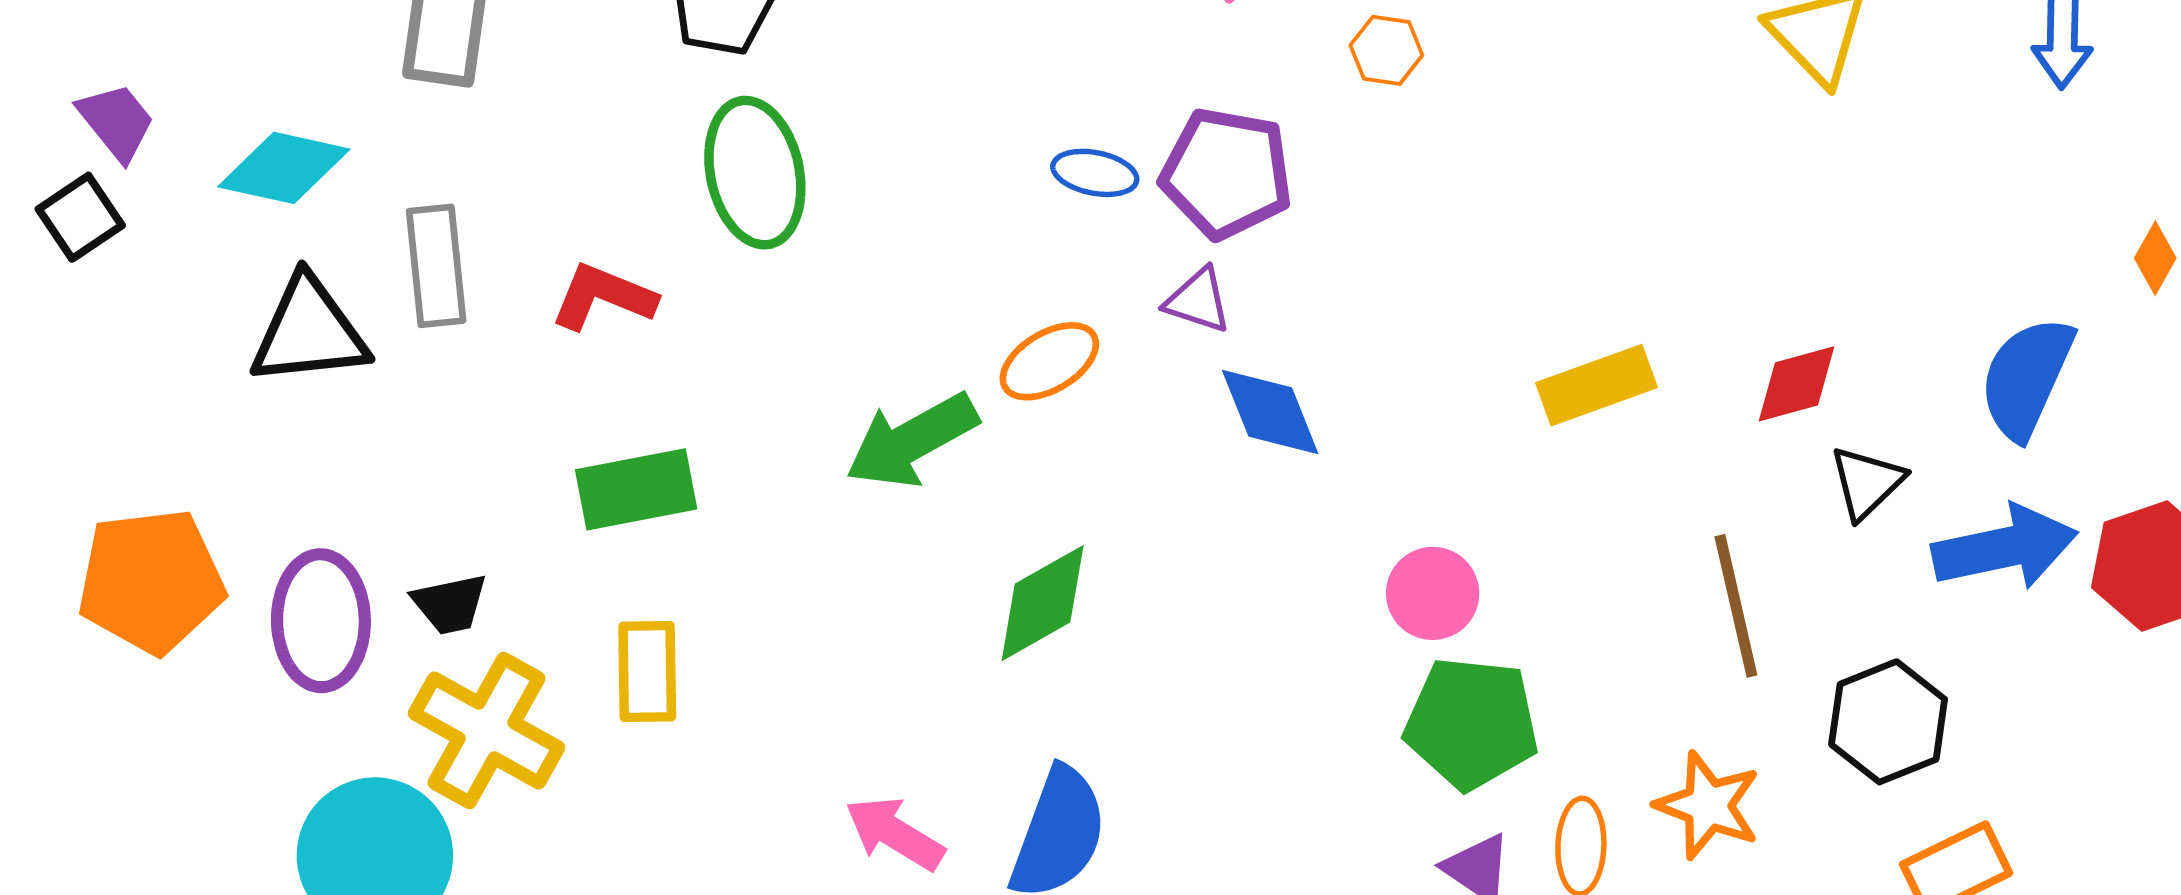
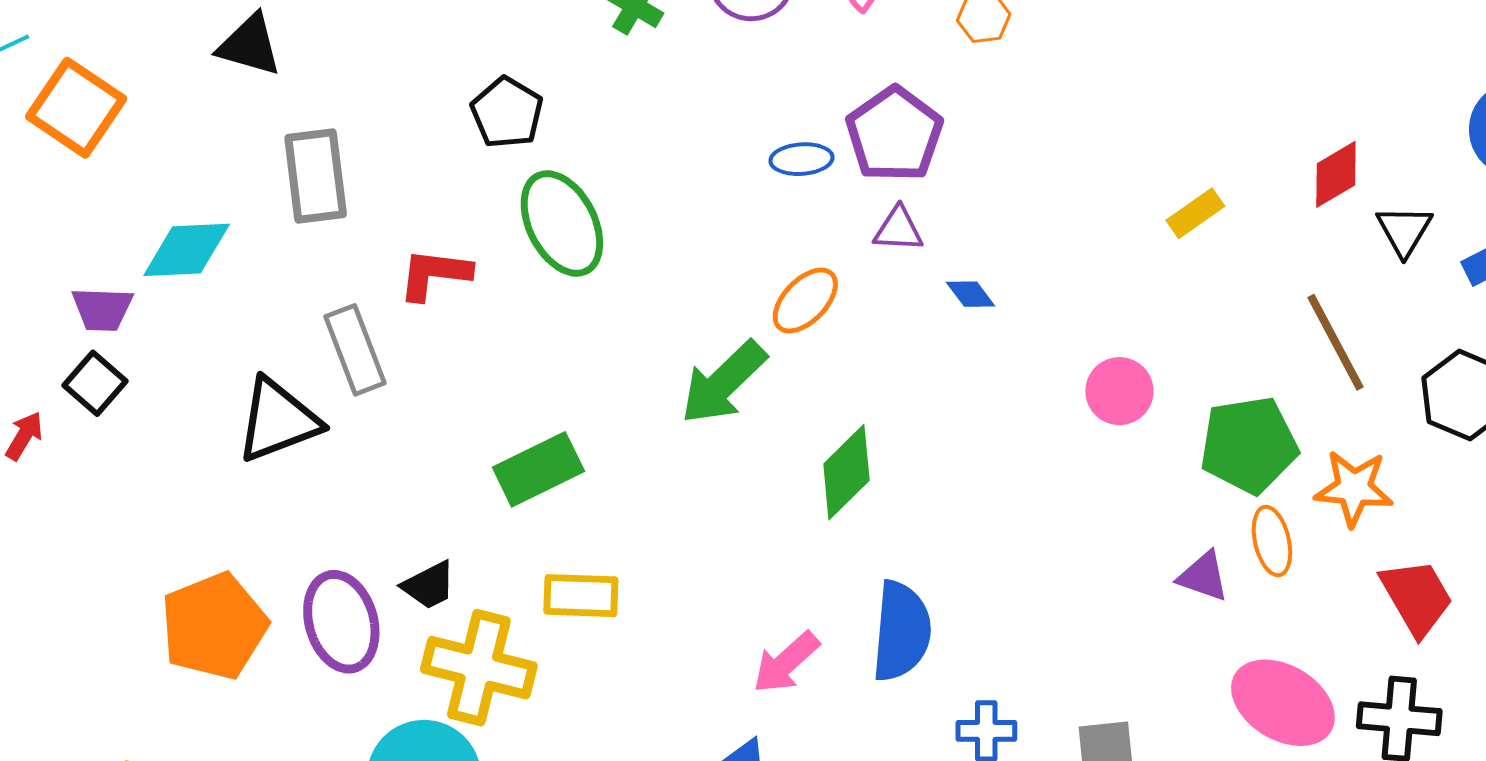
purple trapezoid: (116, 122) -> (102, 309), turned 146
cyan diamond: (284, 168) -> (187, 250), moved
purple pentagon: (1227, 173) -> (894, 134), turned -30
red L-shape: (603, 297) -> (434, 274), moved
yellow rectangle: (1596, 385) -> (1195, 213), size x0.7
blue diamond: (1270, 412) -> (971, 294), size x0.6
yellow rectangle: (647, 672) -> (581, 596), turned -72
green pentagon: (1472, 723) -> (1249, 445), moved
pink arrow: (895, 833) -> (786, 662), turned -58

